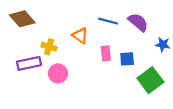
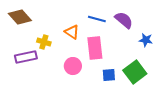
pink rectangle: (106, 53) -> (95, 48), size x1.6
blue square: (127, 59) -> (109, 75), moved
pink circle: (58, 73) -> (73, 66), moved

